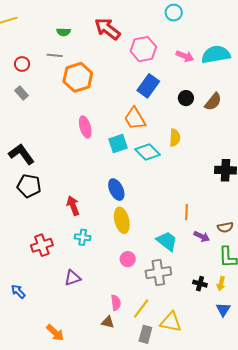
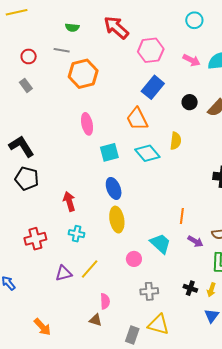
cyan circle: (174, 13) -> (194, 20), moved
cyan square: (118, 143) -> (109, 152), moved
pink circle: (128, 259) -> (134, 259), moved
gray cross: (158, 273) -> (149, 291), moved, size x0.7
yellow line: (141, 308) -> (90, 269), moved

